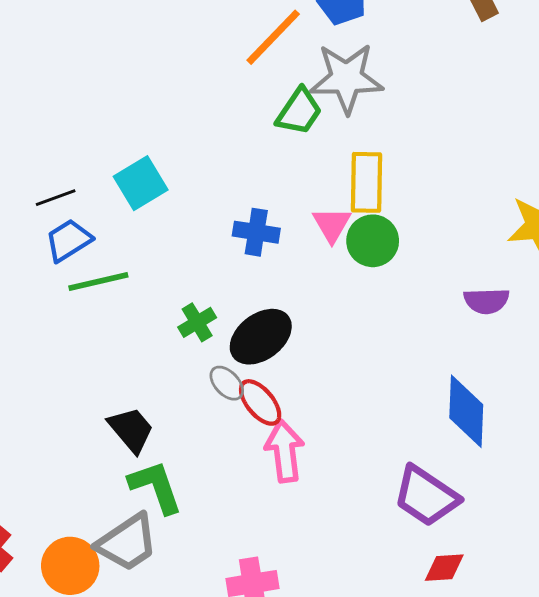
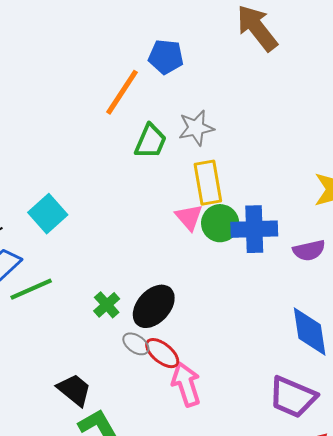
gray star: (347, 78) -> (196, 128), moved, size x0.7
blue cross: (256, 232) -> (254, 229), moved, size x1.4

